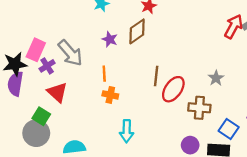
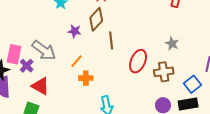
orange line: (104, 74) -> (77, 61), turned 56
brown line: (156, 76) -> (111, 40), moved
blue square: (229, 129) -> (193, 84), turned 30

